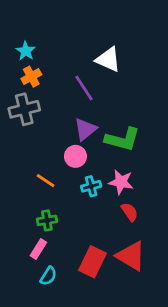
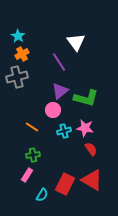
white triangle: (108, 60) -> (76, 42), turned 30
cyan semicircle: (48, 276) -> (42, 195), moved

